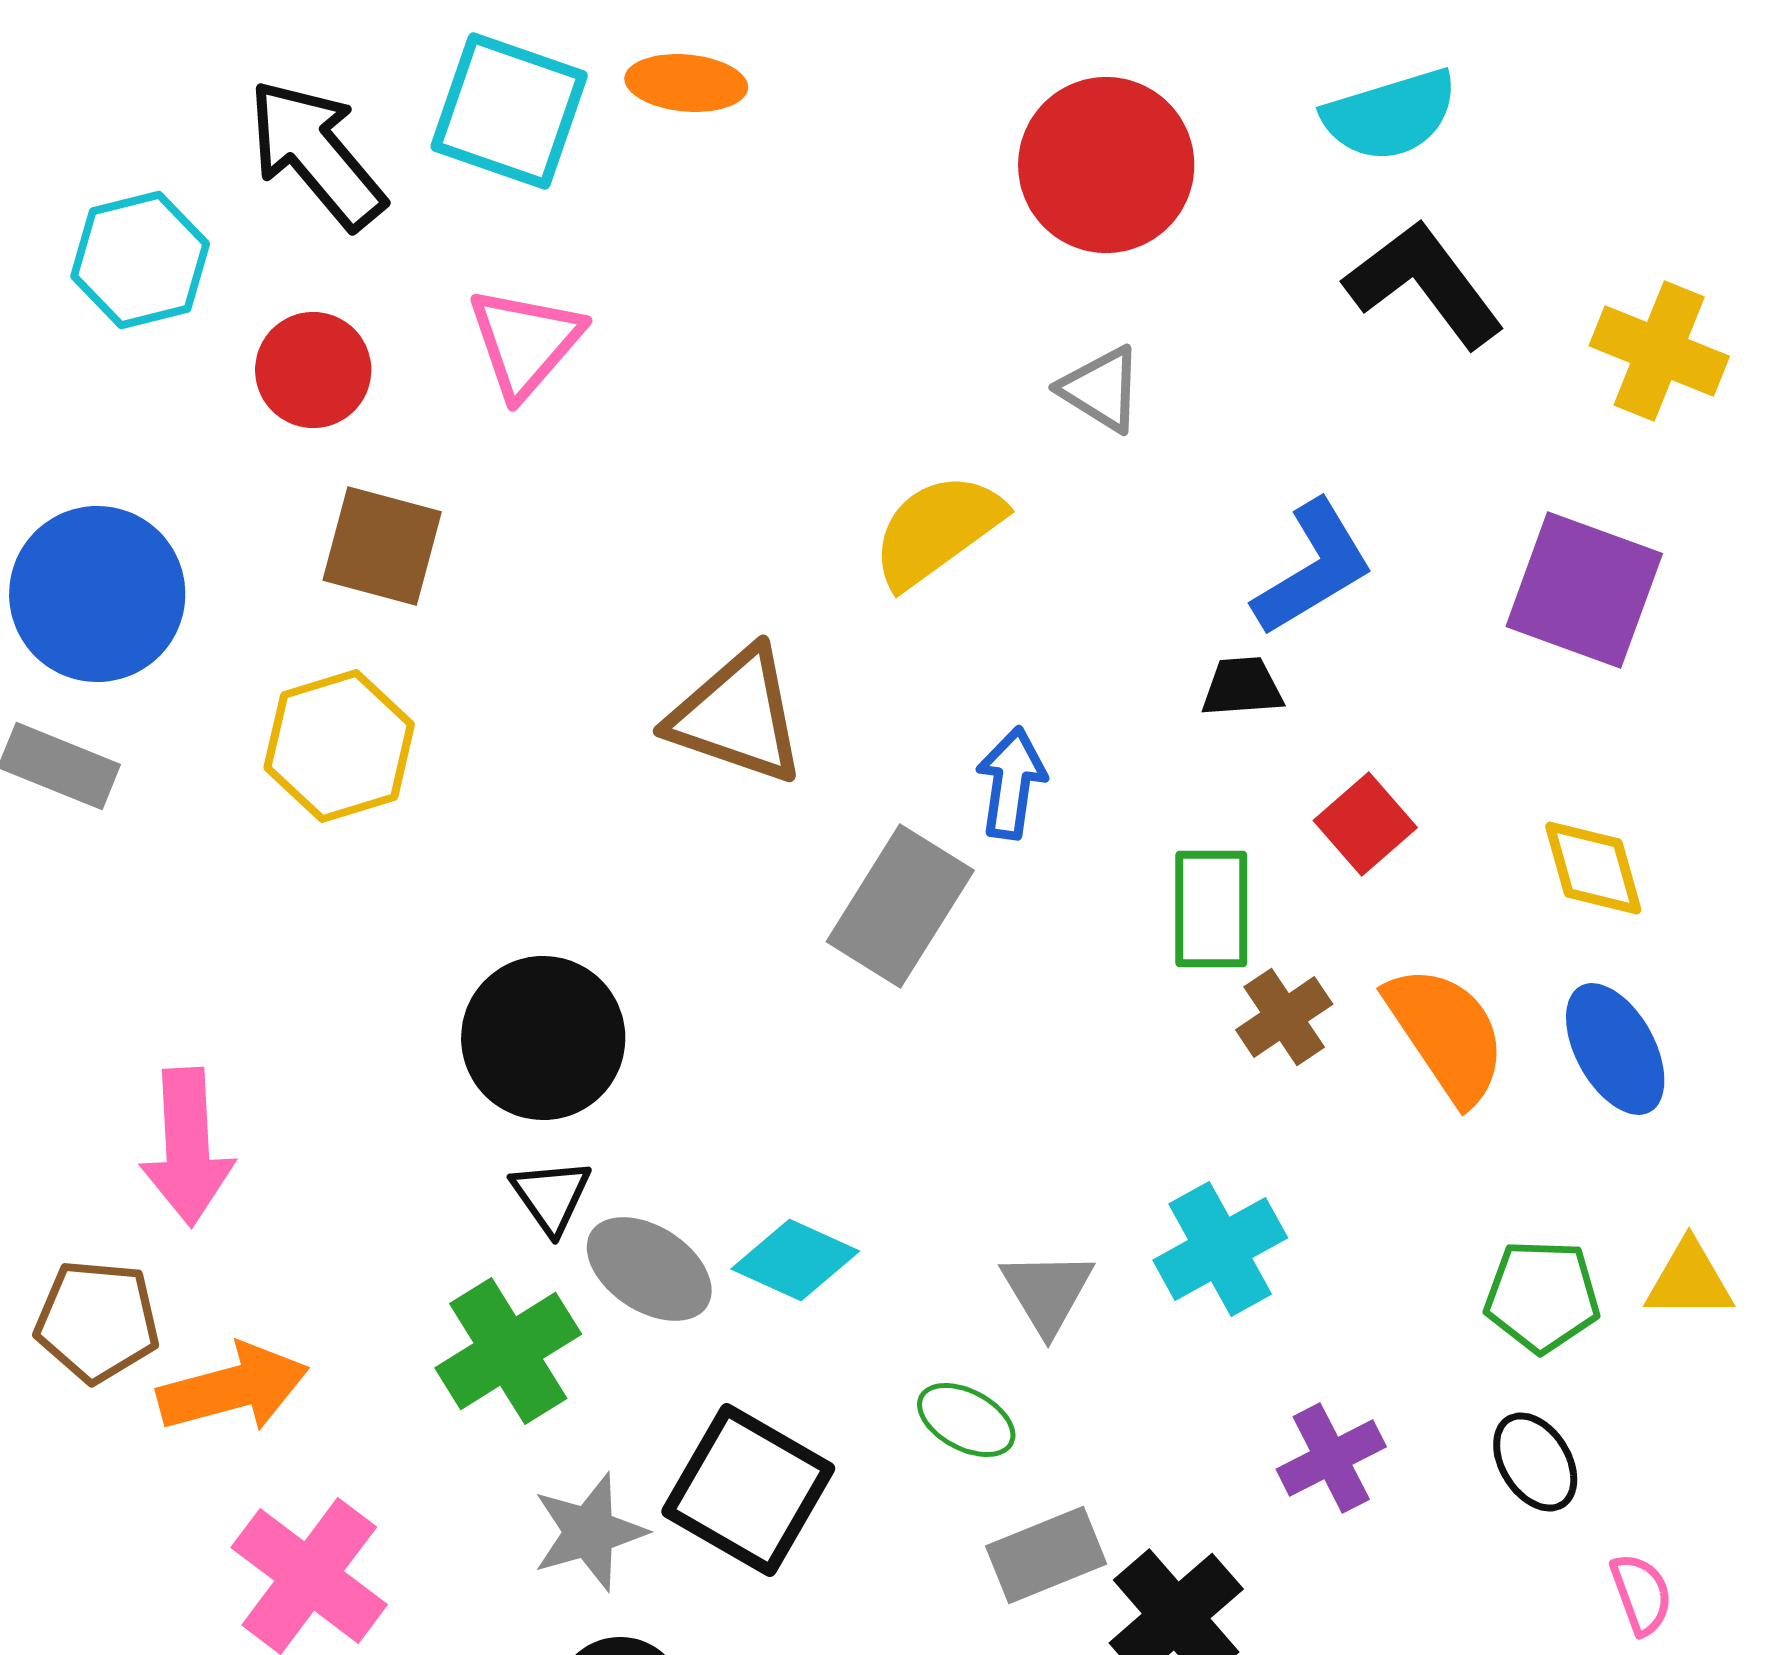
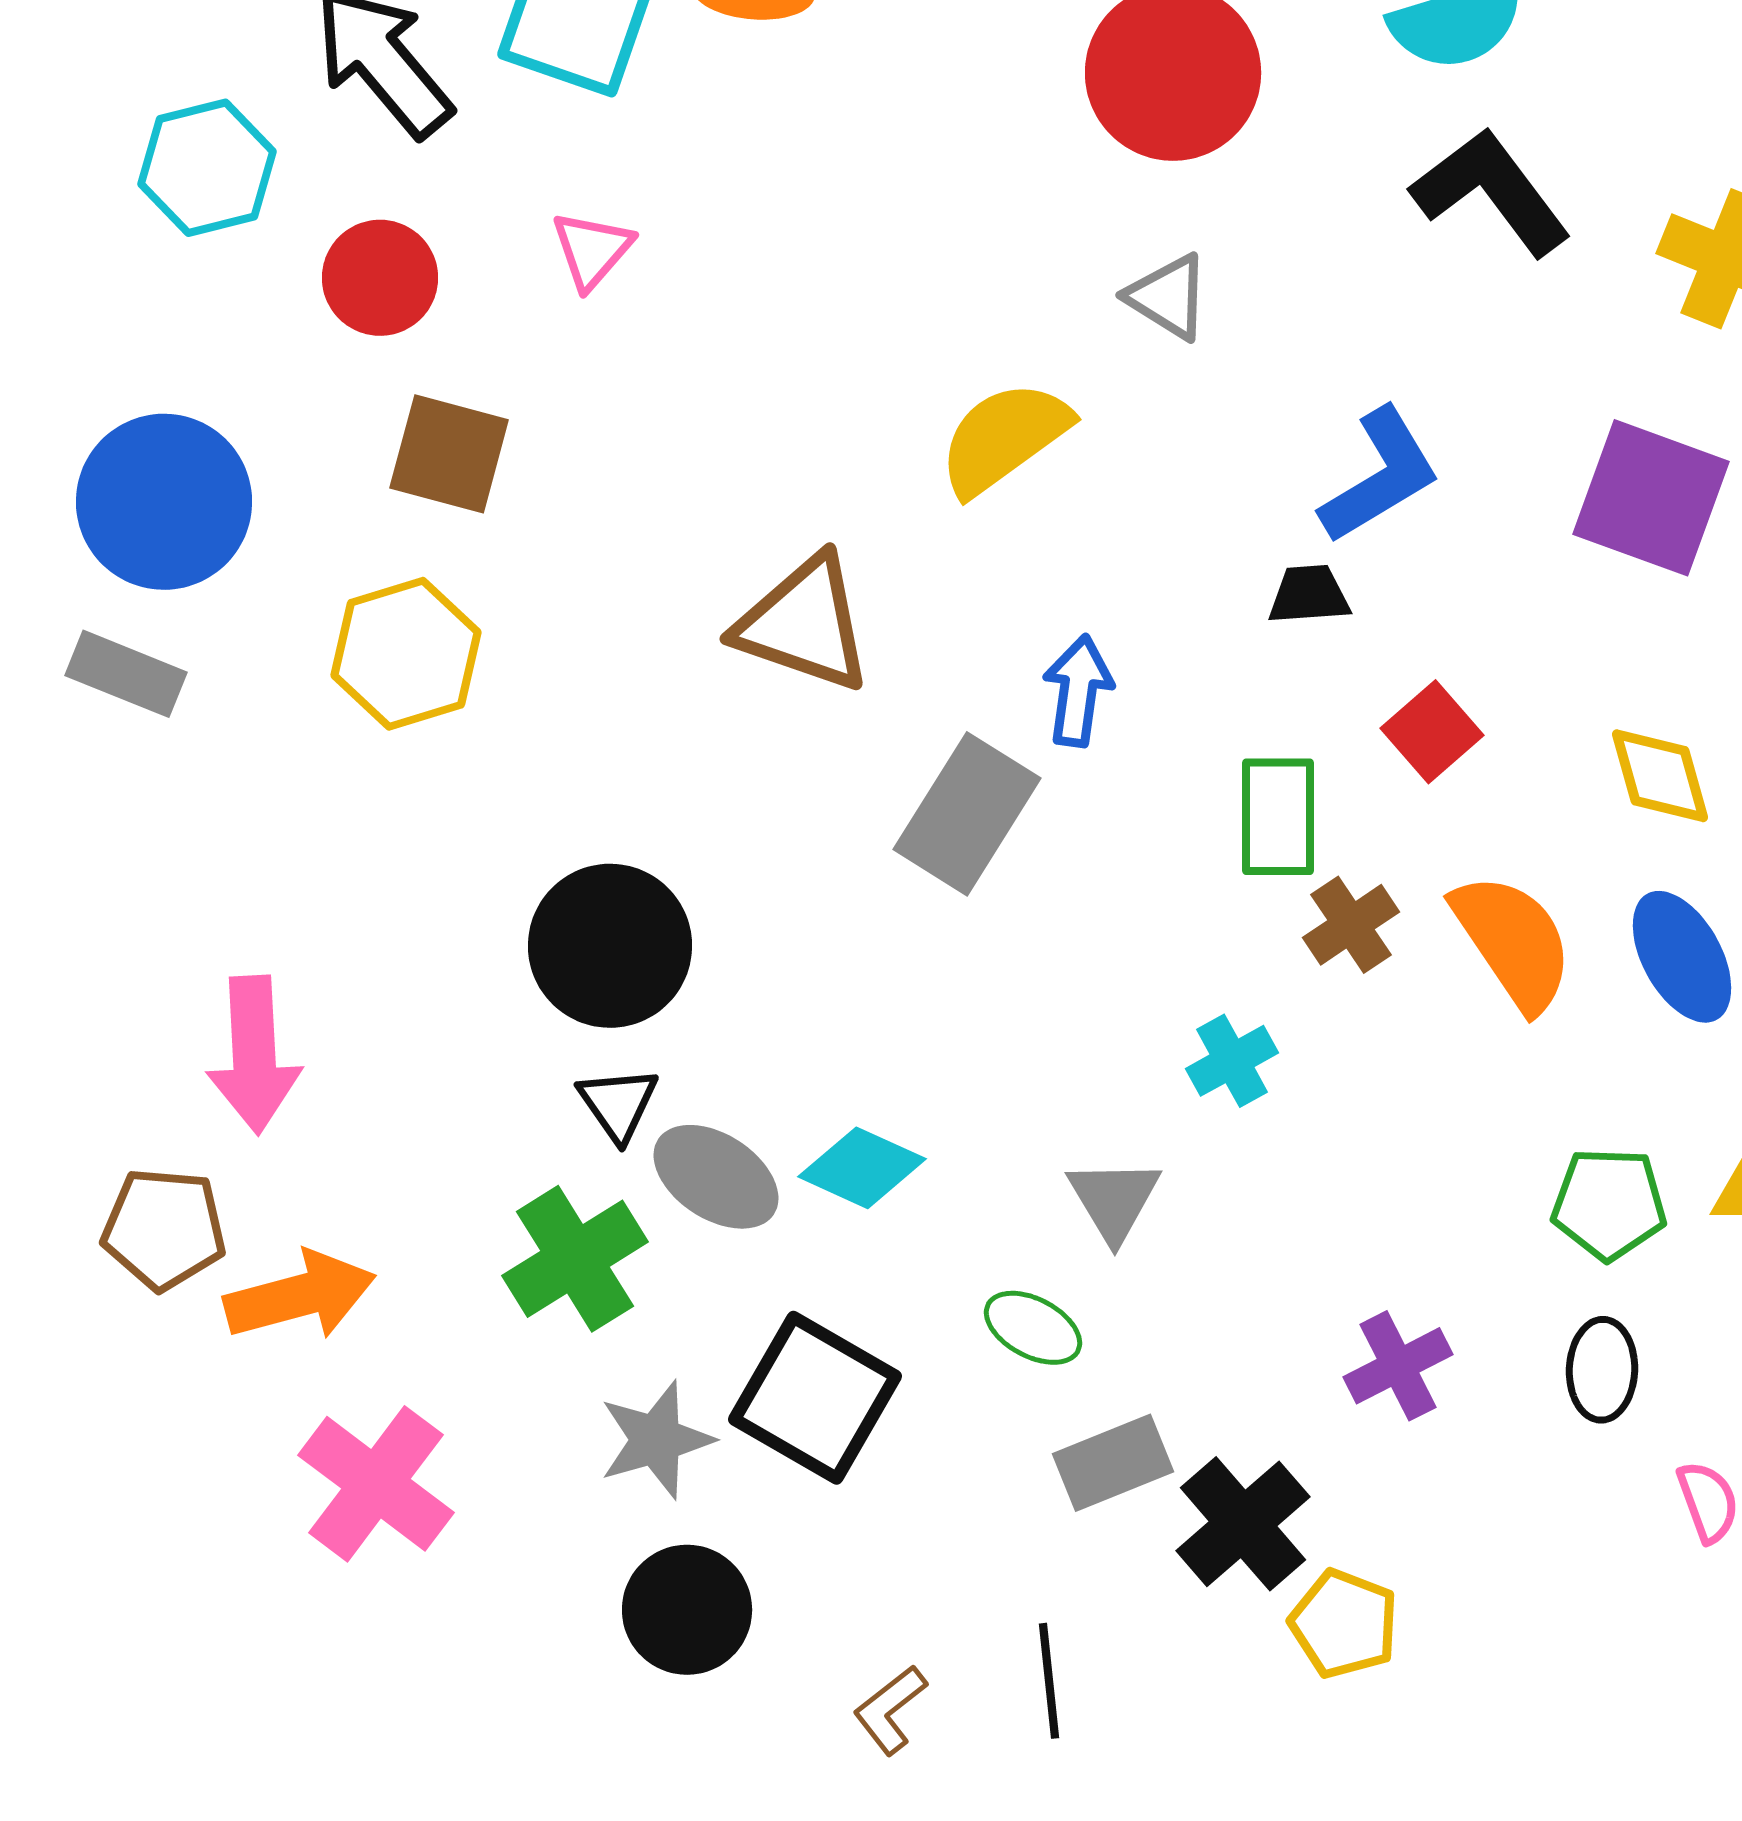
pink triangle: (525, 342) -> (592, 250), size x0.7
cyan cross: (1220, 1249) -> (1232, 1061), moved, size x0.7
black ellipse: (1535, 1462) -> (1602, 1370), turned 34

